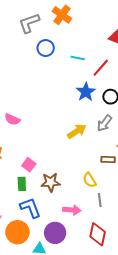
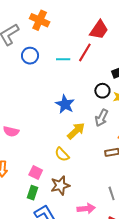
red line: (101, 68) -> (85, 52), moved
blue star: (86, 92) -> (65, 104), moved
yellow semicircle: (90, 180) -> (62, 154), moved
green rectangle: (22, 184) -> (33, 193), turned 32

